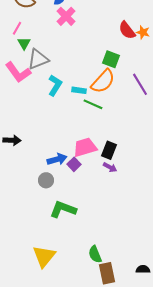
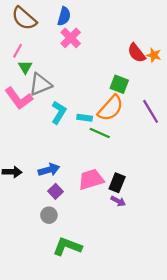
blue arrow: (57, 159) -> (49, 170), moved
purple square: (74, 164) -> (55, 191), moved

